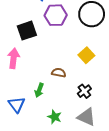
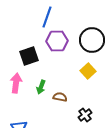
yellow square: (86, 55) -> (88, 71), moved
green arrow: (39, 90) -> (41, 87), moved

